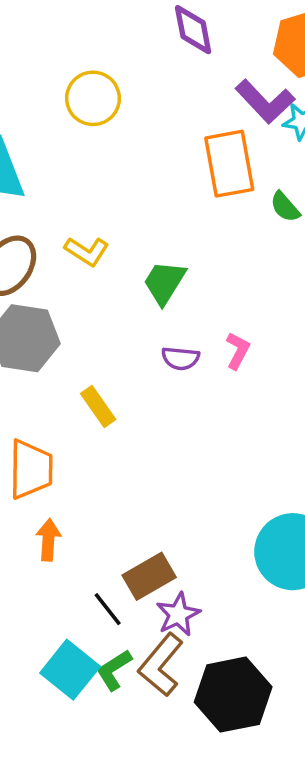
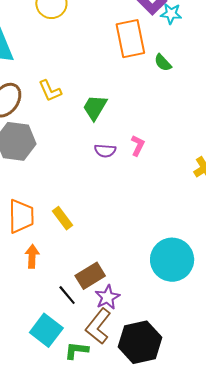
yellow L-shape: (87, 251) -> (50, 91), turned 35
yellow rectangle: (98, 406) -> (62, 218), moved
green L-shape: (114, 670) -> (76, 350), moved, turned 40

